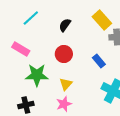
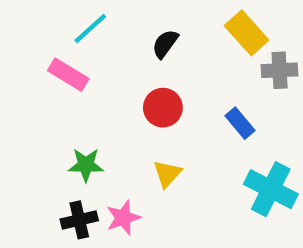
pink rectangle: (21, 49) -> (68, 75), moved
green star: (37, 75) -> (86, 165), moved, size x0.7
pink star: (64, 104) -> (123, 218), moved

